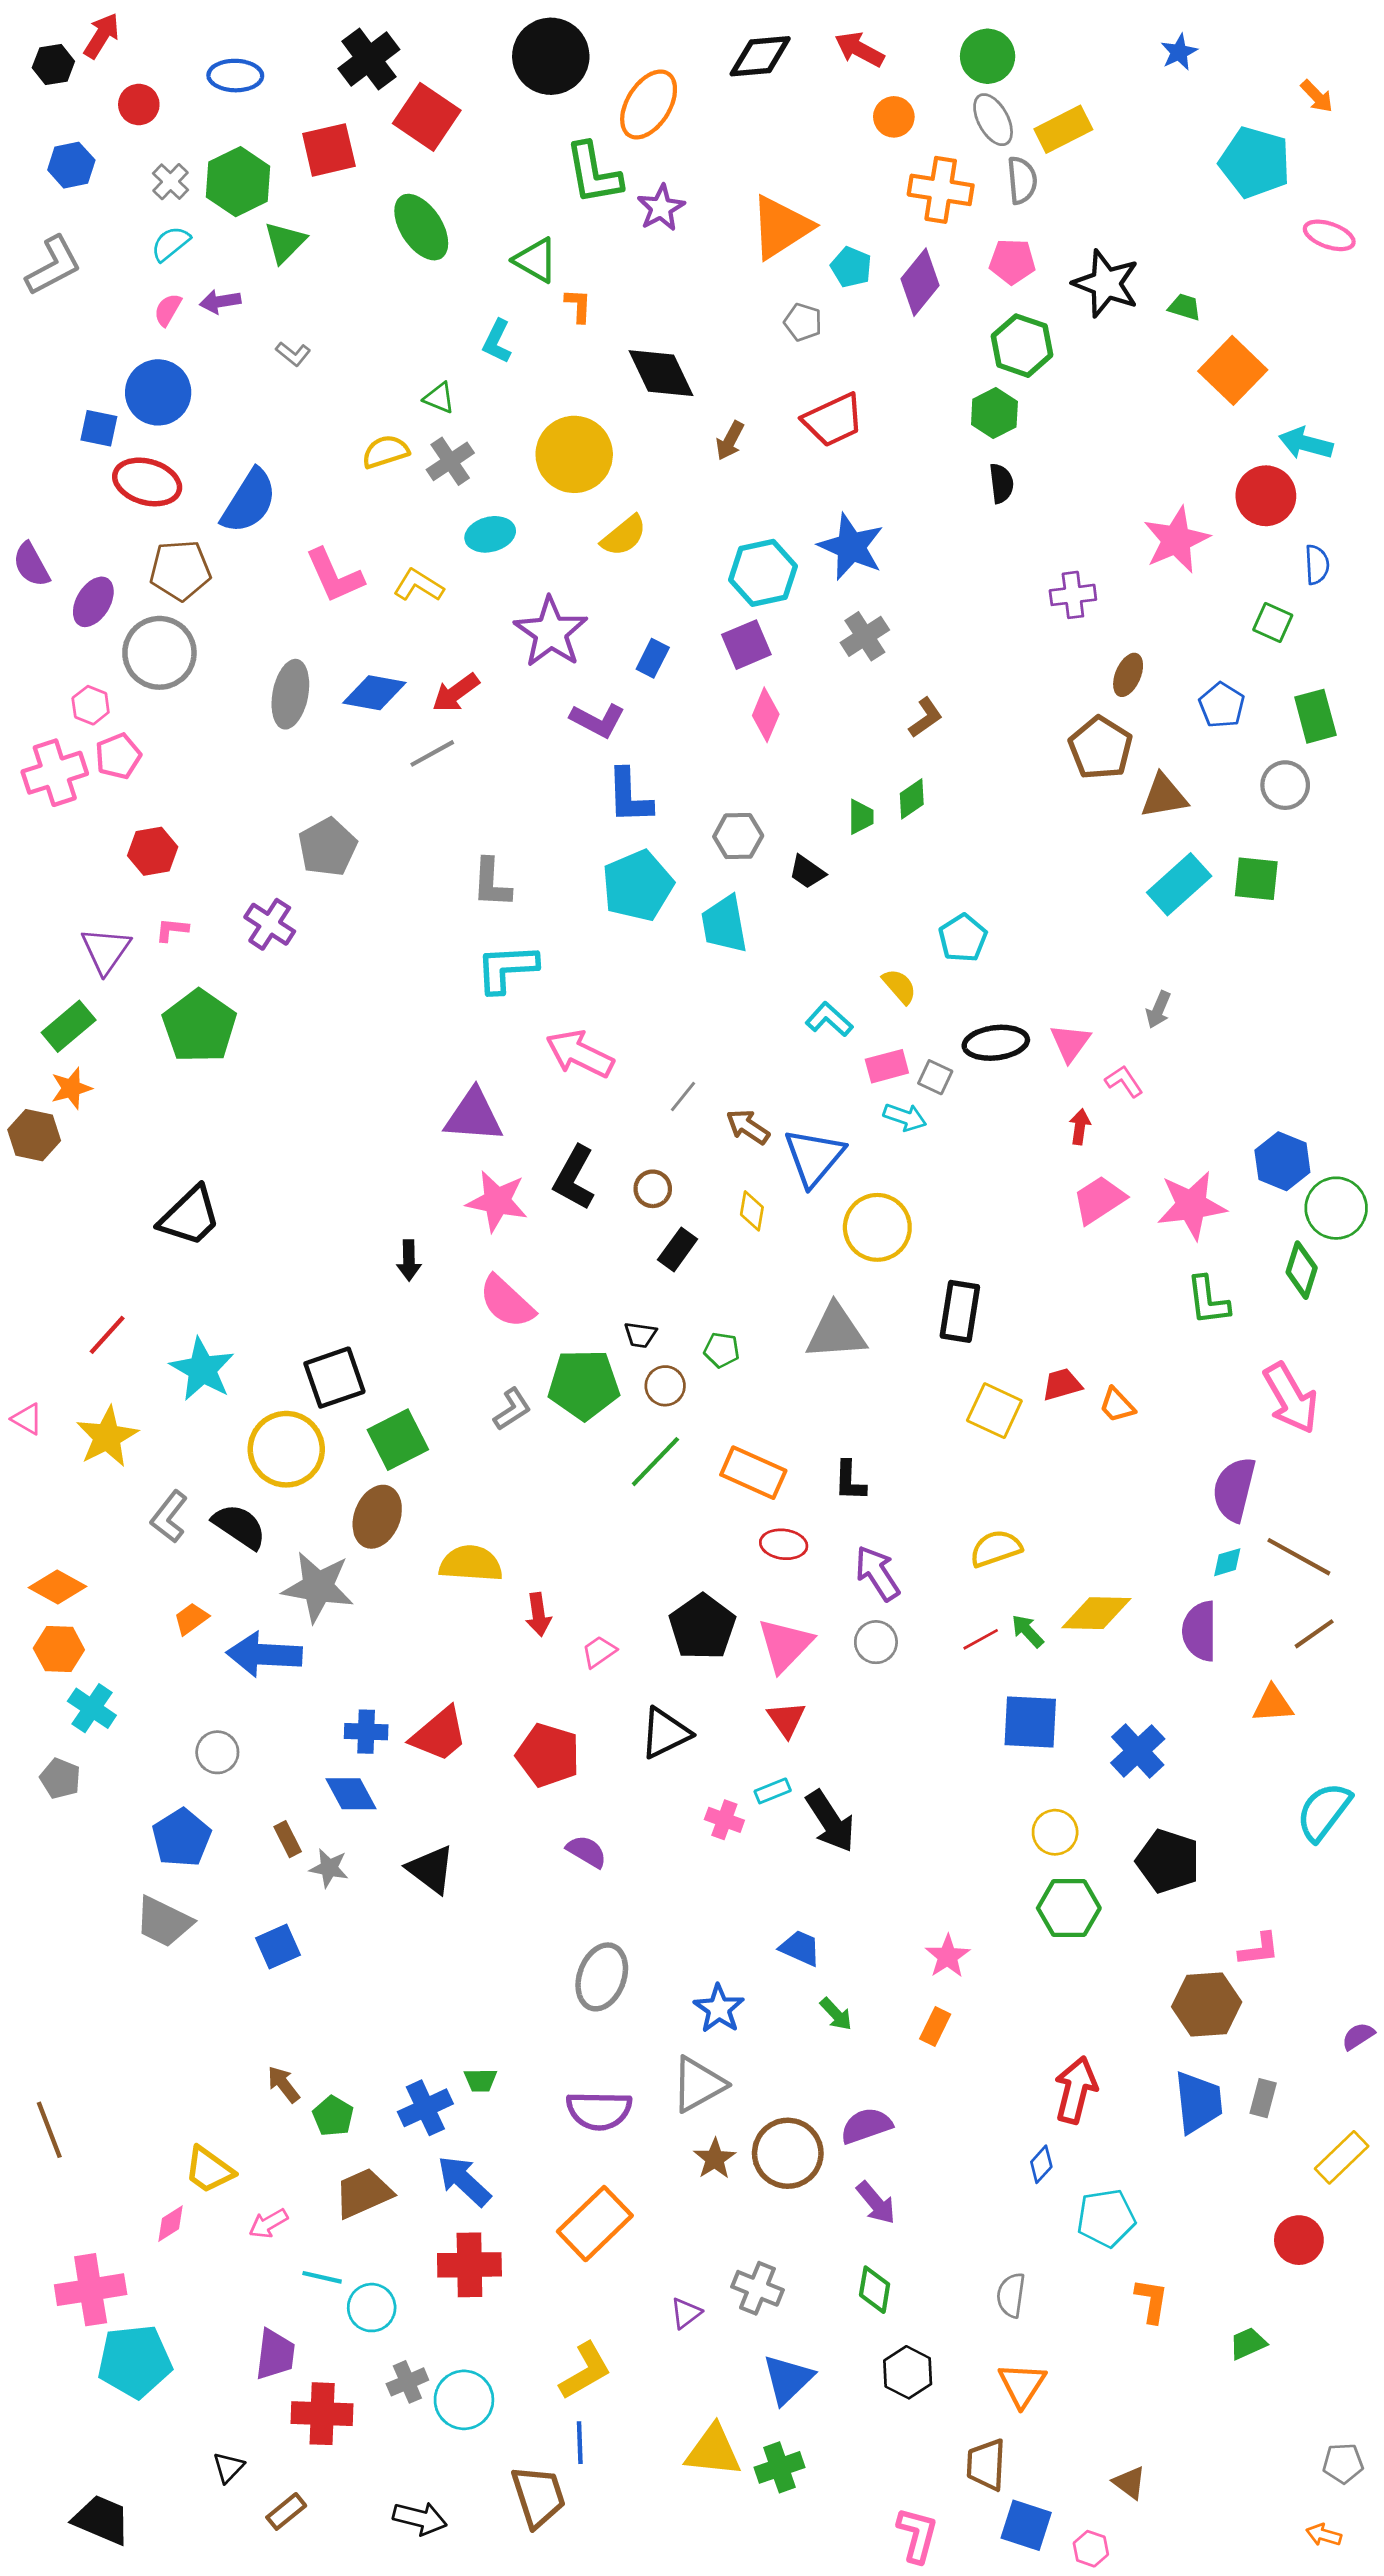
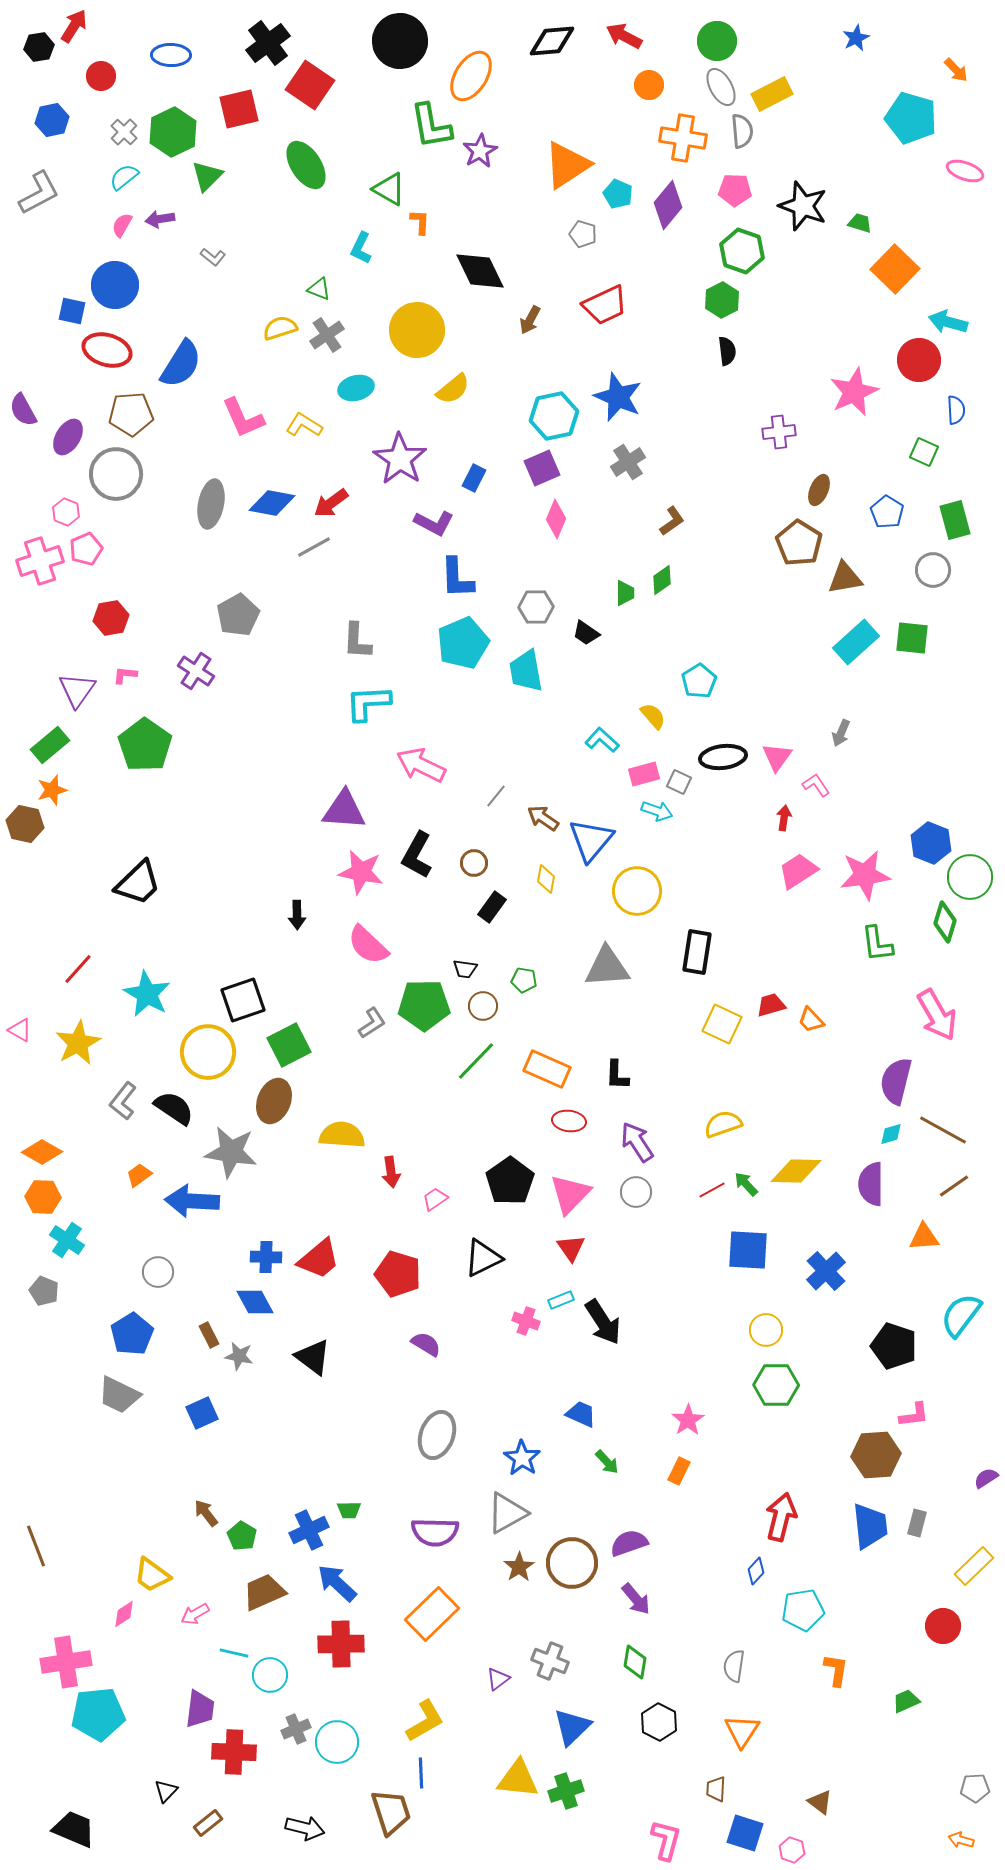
black pentagon: (1168, 1861) -> (894, 1346), moved
brown trapezoid: (986, 2465) -> (716, 1789), size x0.7

